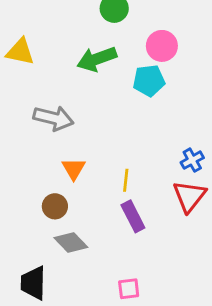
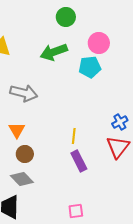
orange triangle: (74, 169) -> (17, 130), moved
gray diamond: (71, 242) -> (22, 179), moved

